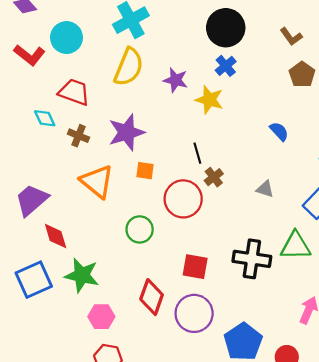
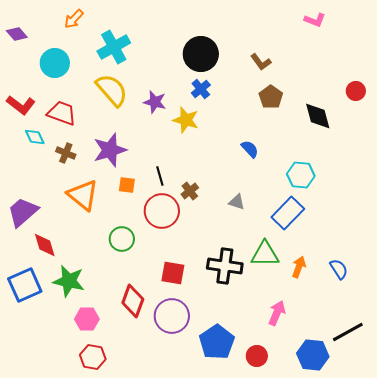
red L-shape: (29, 55) -> (21, 105), moved
yellow semicircle: (129, 67) -> (112, 90), turned -63
black line: (197, 153) -> (160, 176), moved

